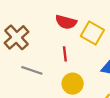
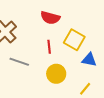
yellow square: (92, 33) -> (74, 40), moved

